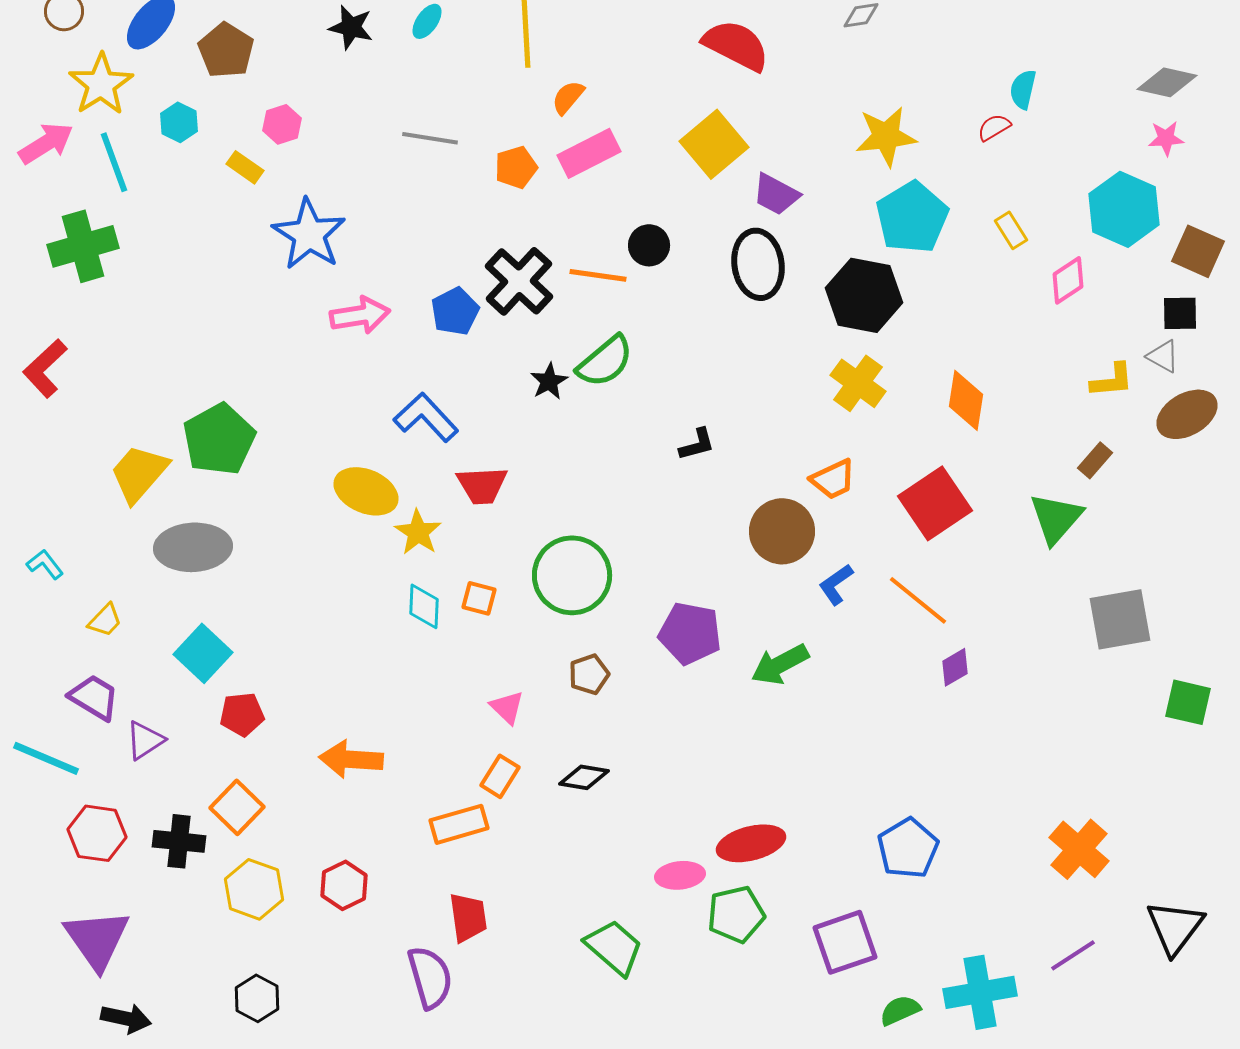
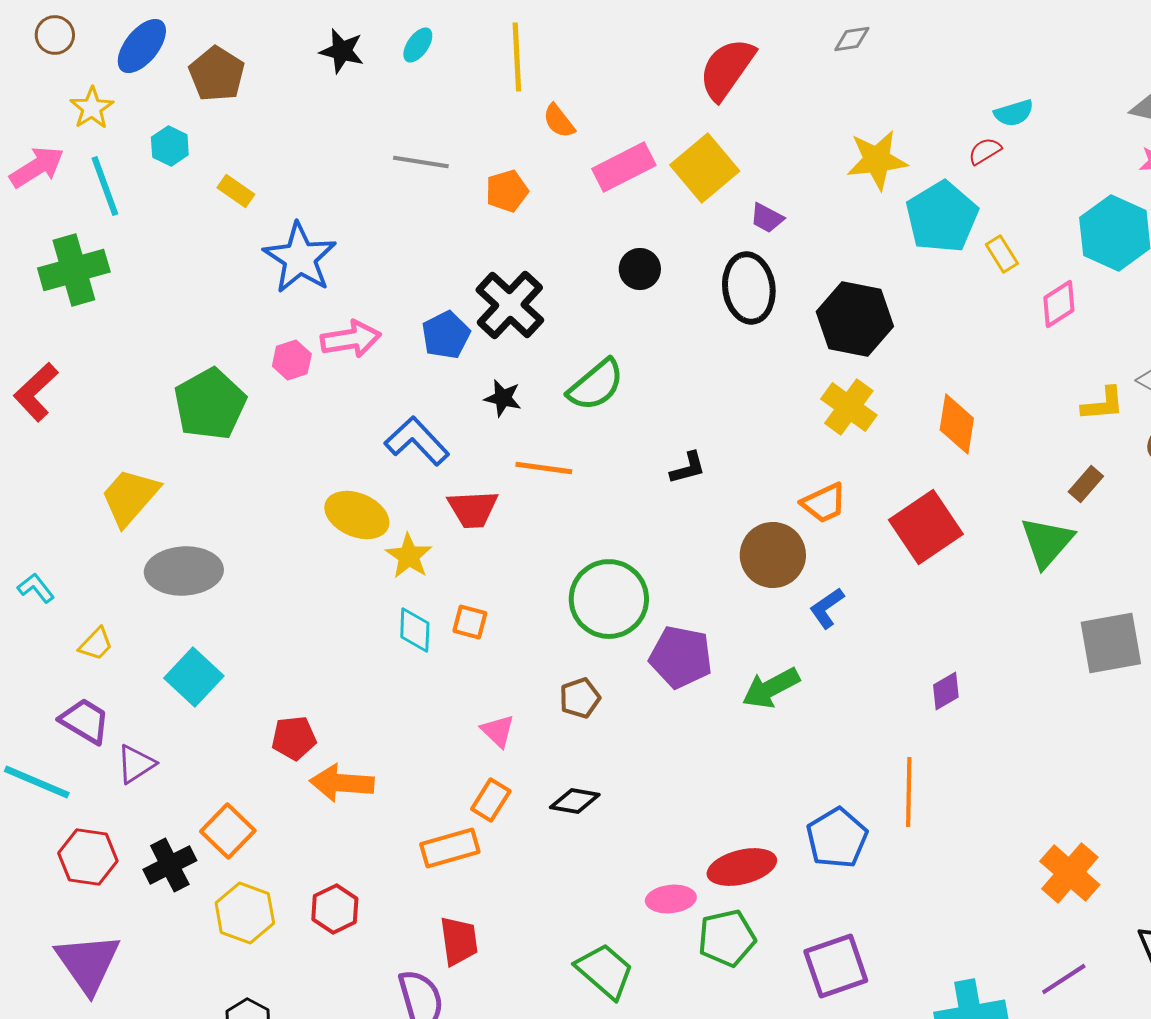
red semicircle: (736, 45) -> (727, 69), turned -82
yellow star: (101, 84) -> (92, 108), size x0.7
cyan semicircle: (1023, 89) -> (1014, 113), turned -120
orange semicircle: (568, 97) -> (559, 121), turned -78
pink hexagon: (282, 124) -> (292, 360), moved
pink rectangle: (589, 153) -> (624, 167), moved
purple trapezoid: (776, 194) -> (767, 218), size x0.7
cyan pentagon: (912, 217) -> (942, 217), moved
orange line: (598, 275) -> (544, 468), moved
black star: (549, 381) -> (503, 398), moved, turned -30
green pentagon: (219, 439) -> (210, 404), moved
green circle: (572, 575) -> (609, 599), moved
orange line: (918, 600) -> (909, 792), moved, turned 52
red pentagon: (242, 714) -> (294, 738), moved
black cross: (179, 841) -> (170, 865), turned -33
blue pentagon: (908, 848) -> (837, 838), moved

